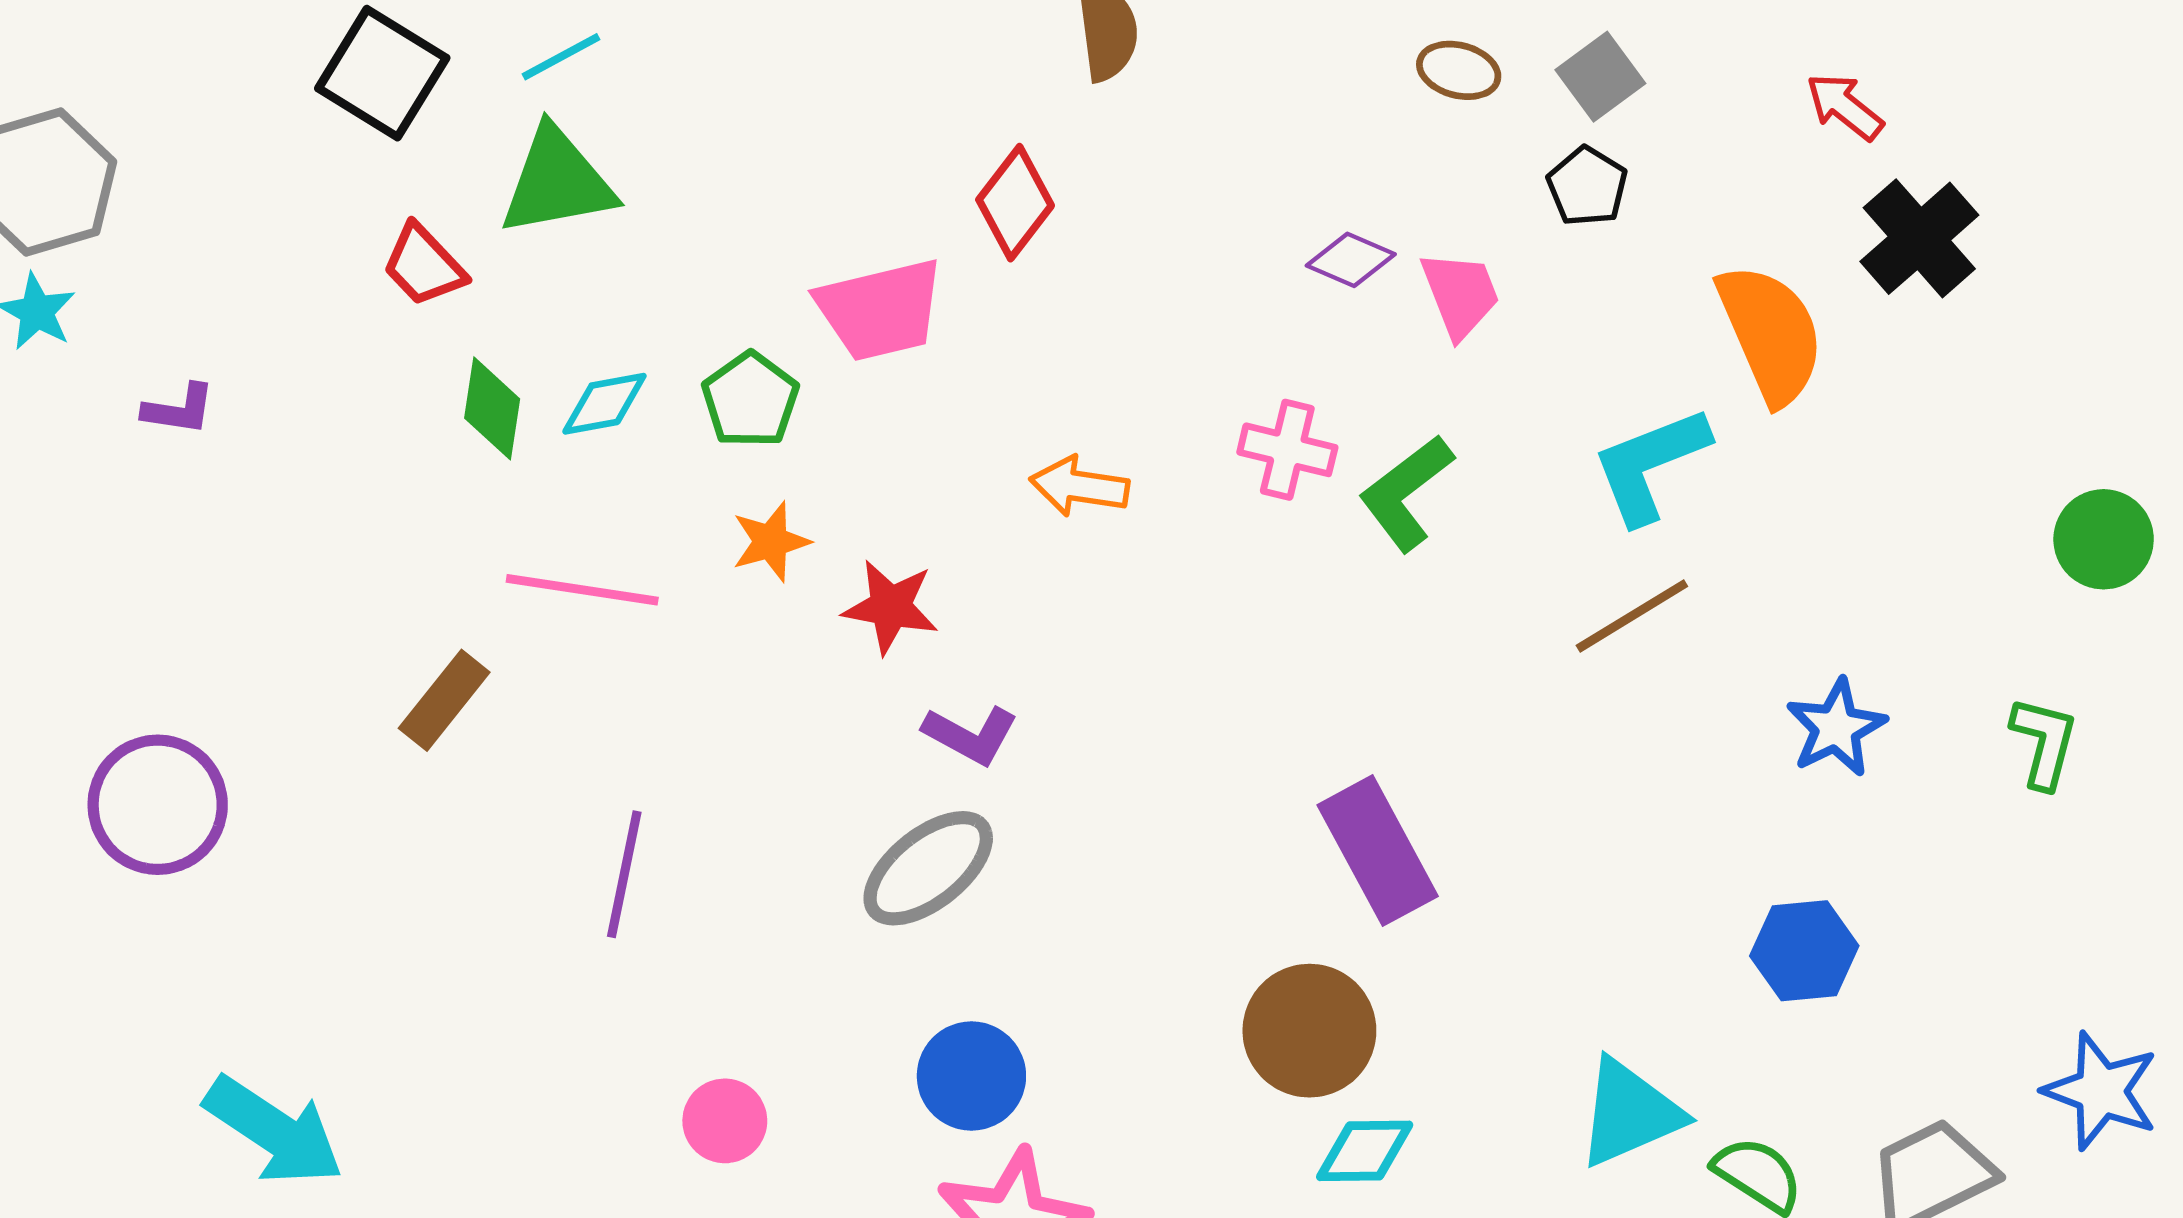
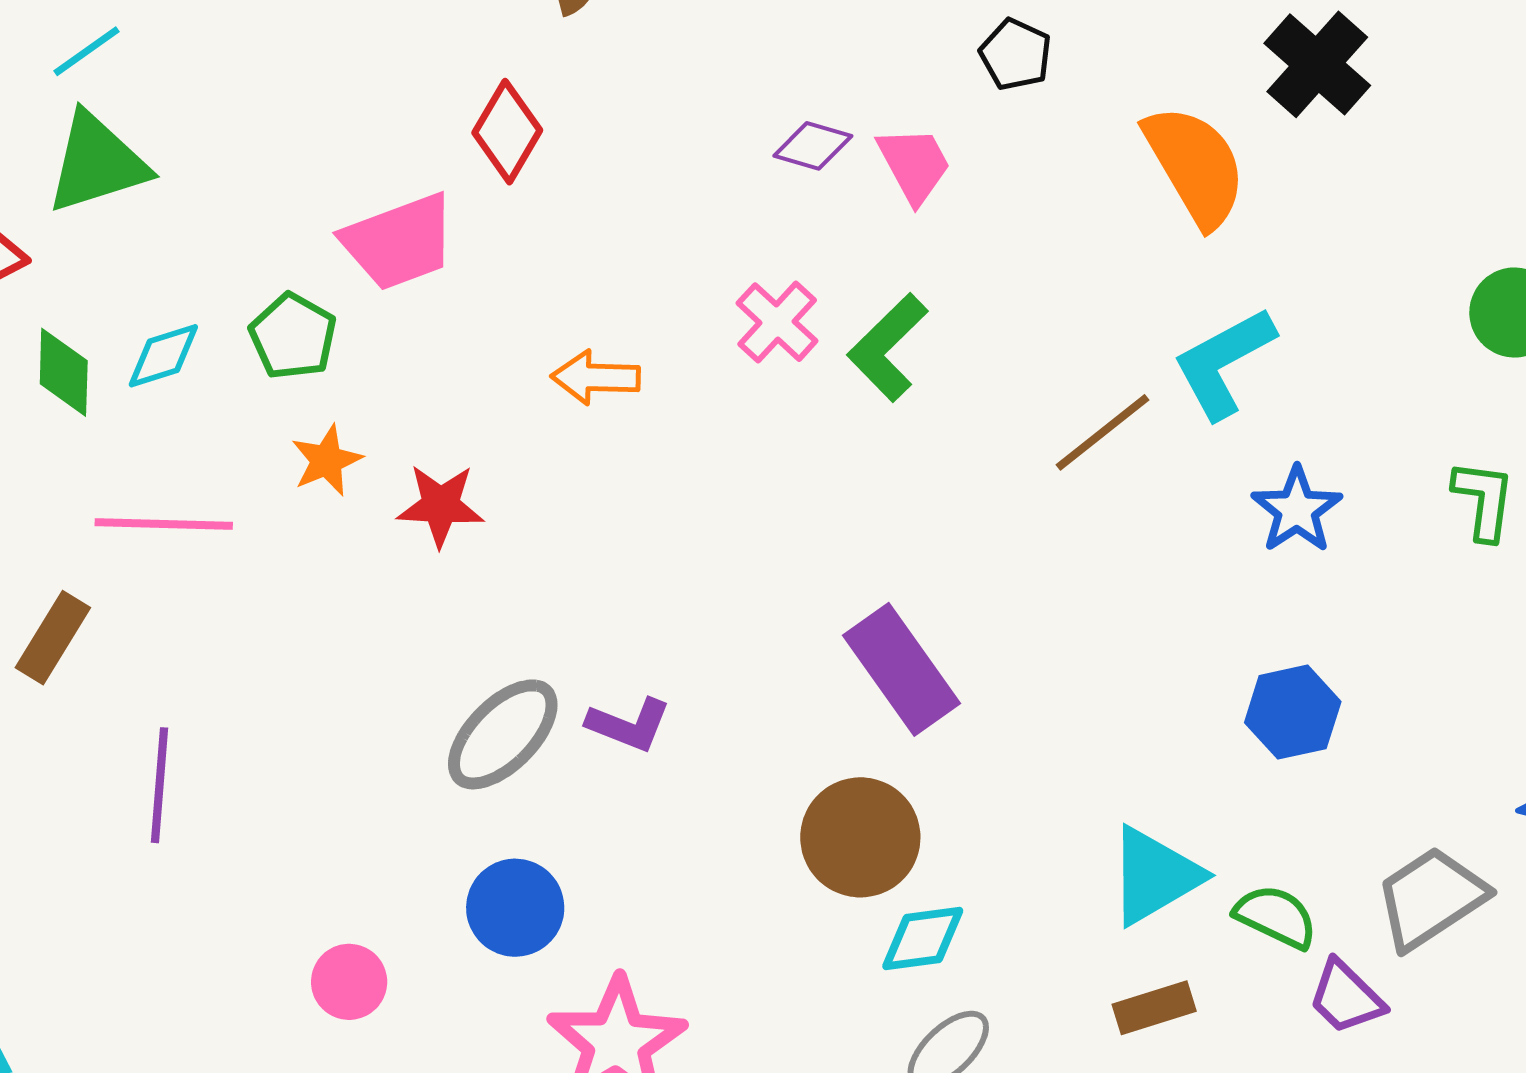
pink cross: (1287, 450) -> (777, 322), turned 36
cyan L-shape: (1650, 465) -> (1224, 363), moved
purple L-shape: (971, 735) -> (629, 725), moved
purple line: (624, 874) -> (159, 785), moved
blue circle: (971, 1076) -> (515, 908), moved

